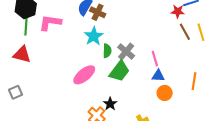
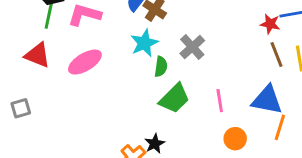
gray cross: (126, 51) -> (192, 47), moved
pink line: (155, 59) -> (220, 101), moved
pink ellipse: (84, 75) -> (85, 62), moved
blue triangle: (158, 76) -> (267, 100), moved, size x1.6

